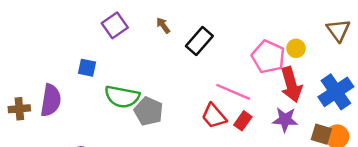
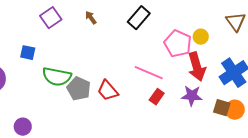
black rectangle: (199, 41) -> (139, 18), moved
red trapezoid: (214, 116) -> (108, 91), moved

